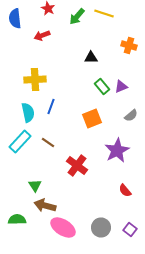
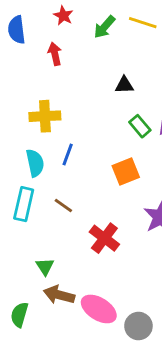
red arrow: (42, 36) -> (55, 54), turned 98
cyan rectangle: (20, 142) -> (24, 204), turned -30
green semicircle: (17, 220) -> (19, 315), turned -72
pink ellipse: (63, 228) -> (99, 309), moved

